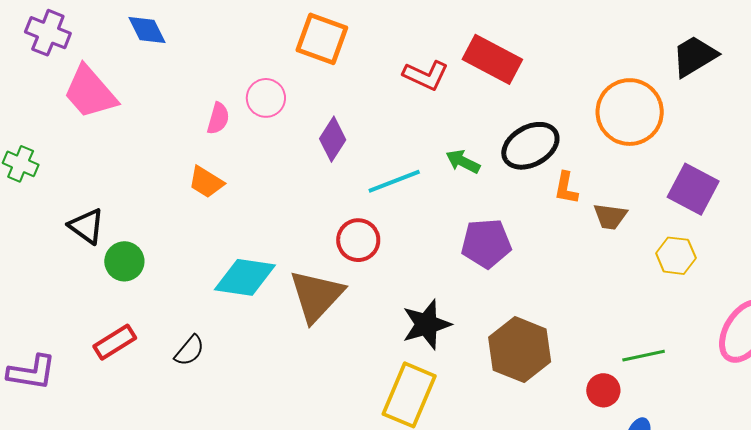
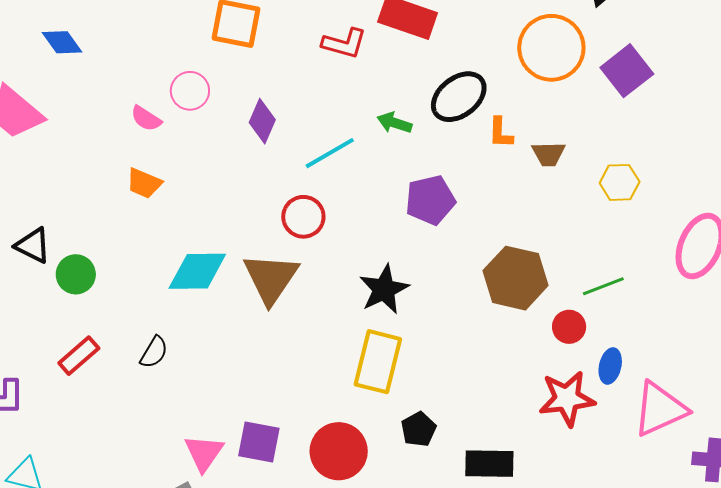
pink semicircle: (218, 118) -> (146, 118), turned 116
purple square: (693, 189) -> (627, 71), moved, turned 33
brown hexagon: (520, 350) -> (516, 278), moved

